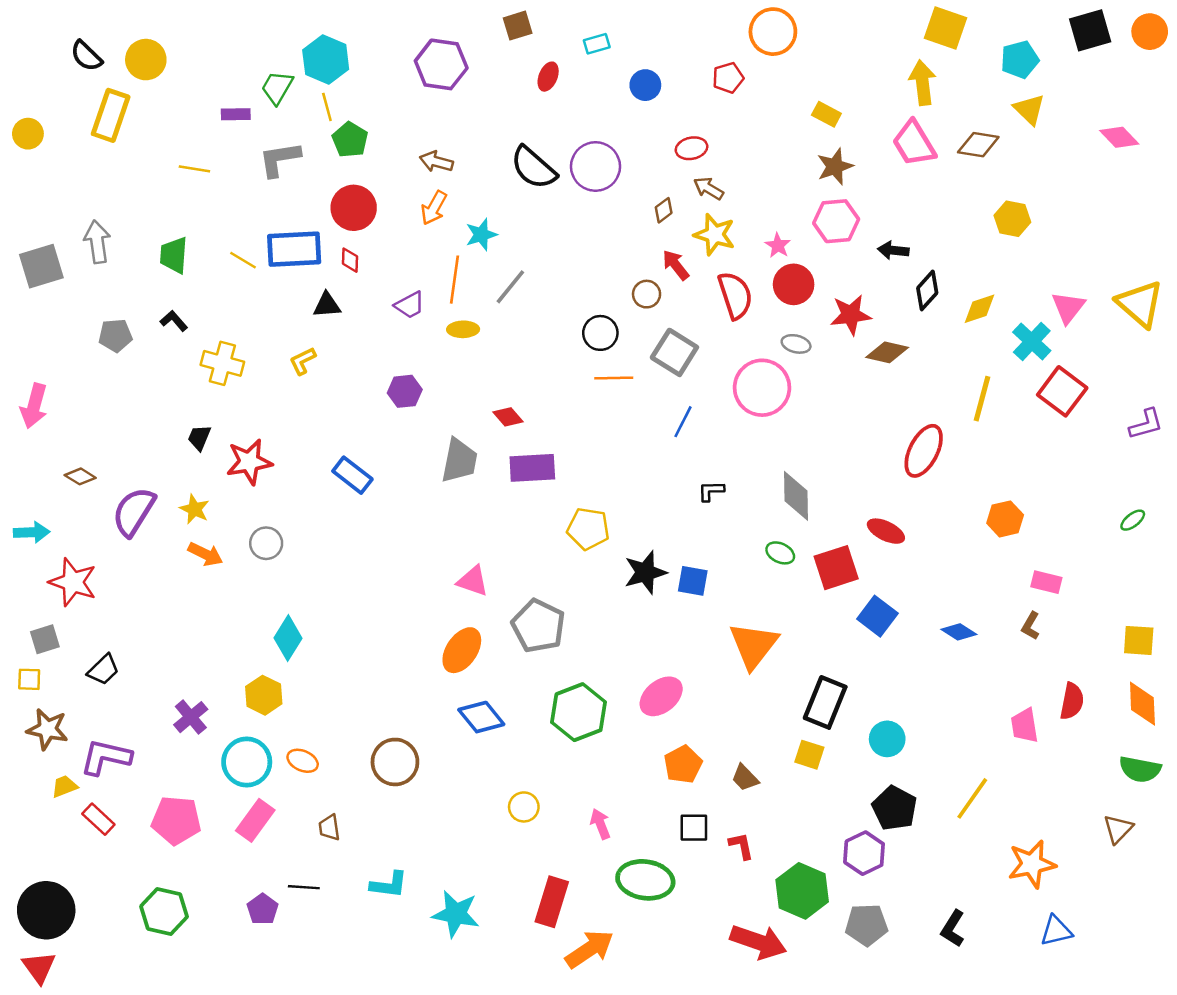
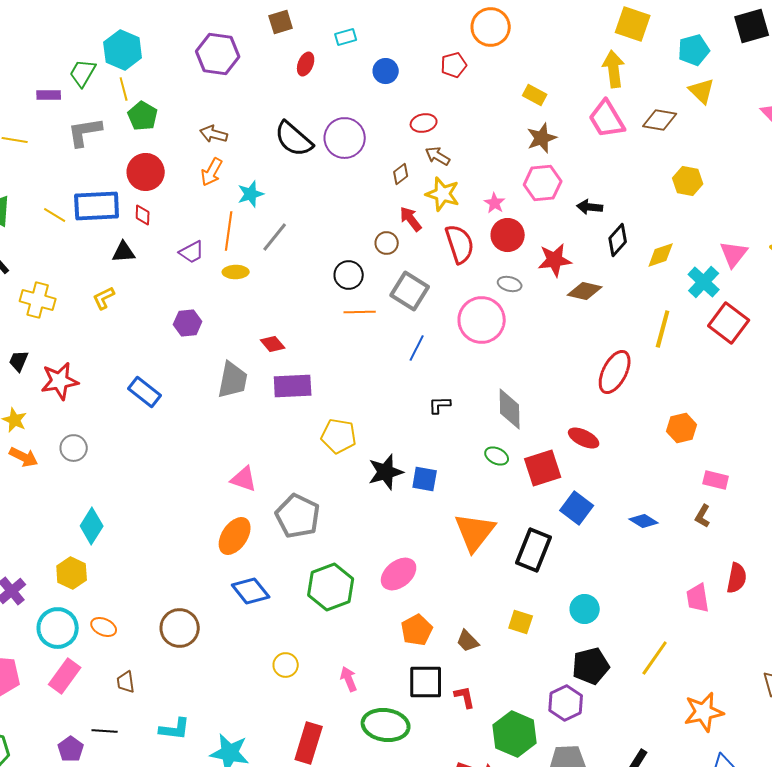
black rectangle: (825, 702) -> (534, 550), moved
black pentagon: (894, 808) -> (591, 666), turned 30
black square: (694, 828) -> (426, 682), size x1.4

